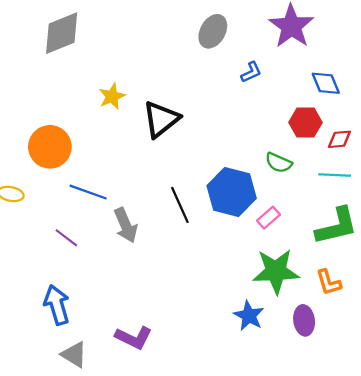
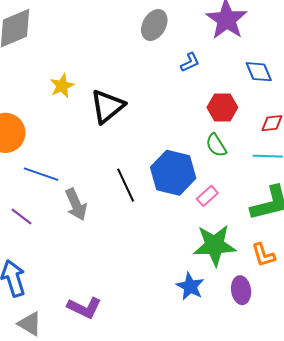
red hexagon: (305, 123) -> (222, 107), moved
green semicircle: (279, 163) -> (216, 145), turned 35

